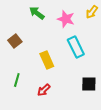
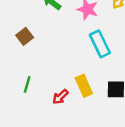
yellow rectangle: (47, 60) -> (84, 86), moved

